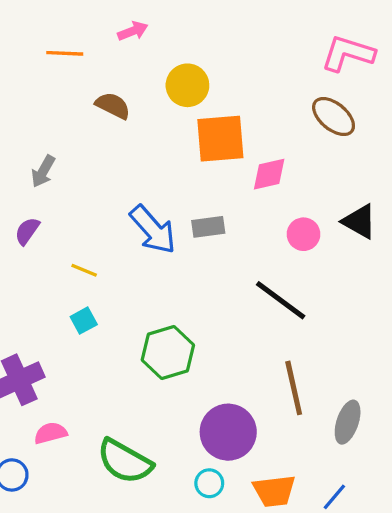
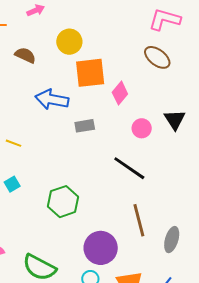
pink diamond: (269, 174) -> (120, 93), turned -35
black triangle: (359, 221) -> (175, 120), turned 30
blue arrow: (153, 230) -> (52, 99), moved, turned 144
yellow line: (84, 270) -> (14, 143), moved

